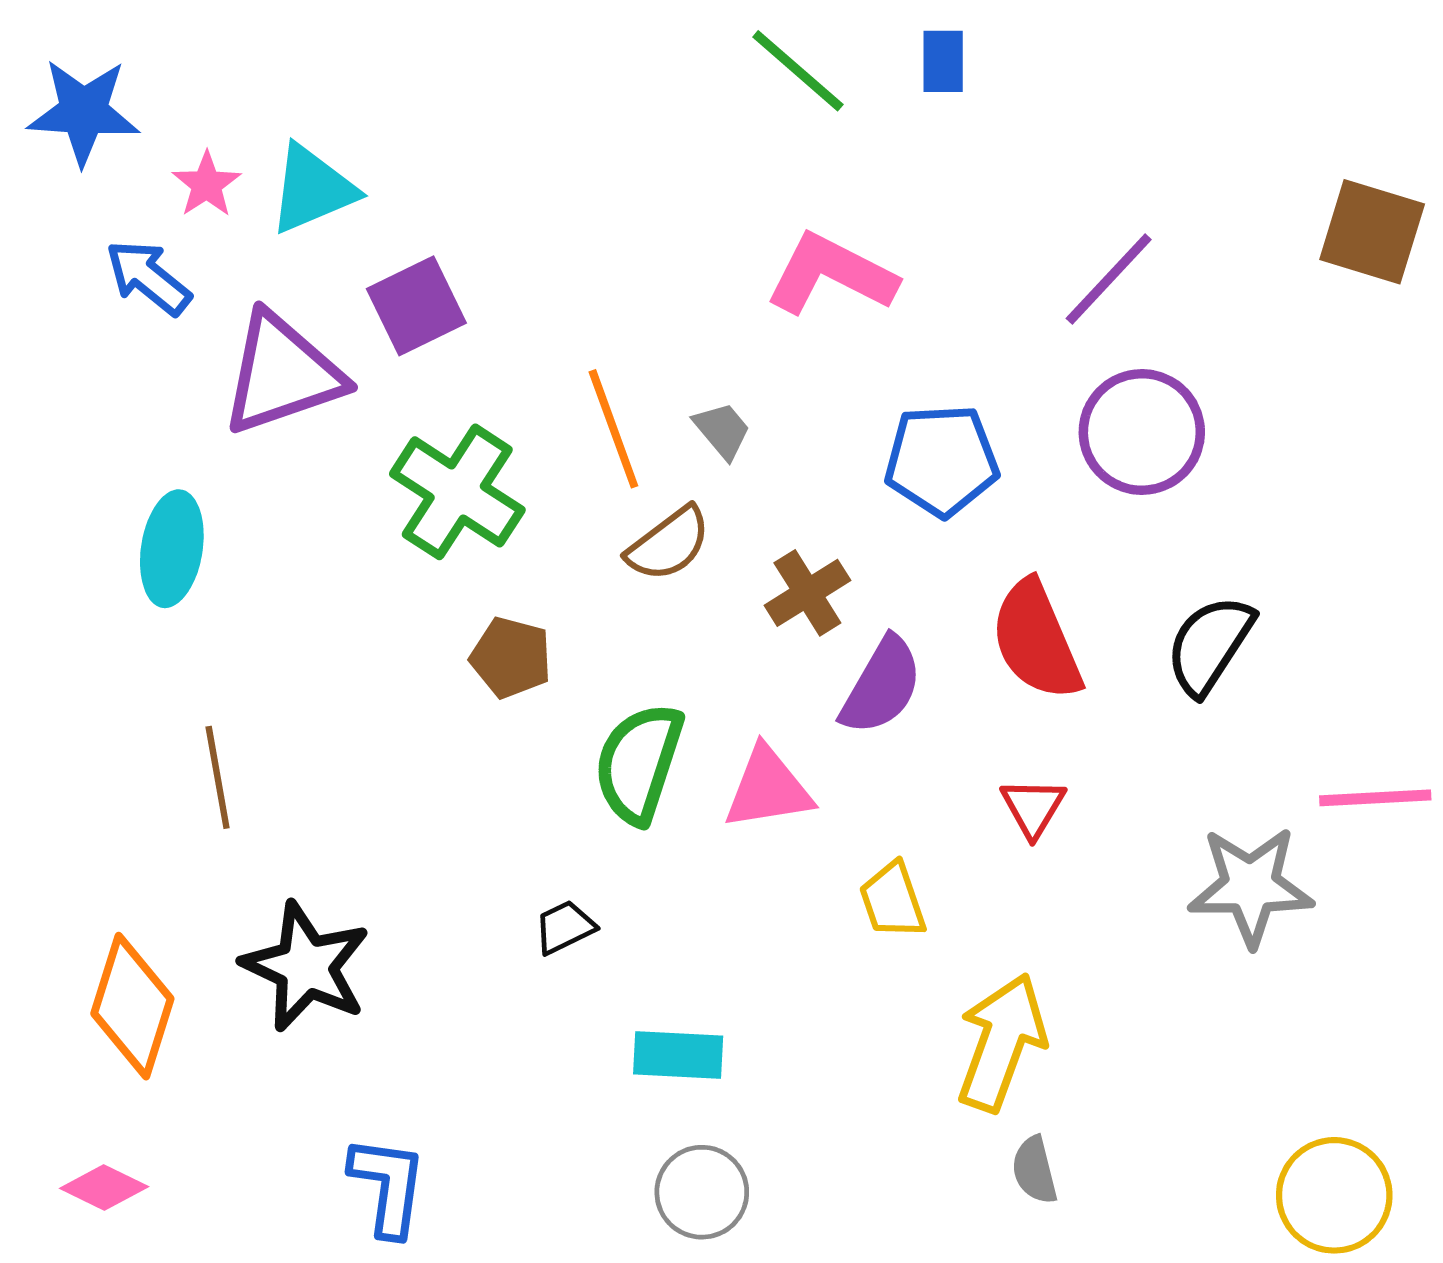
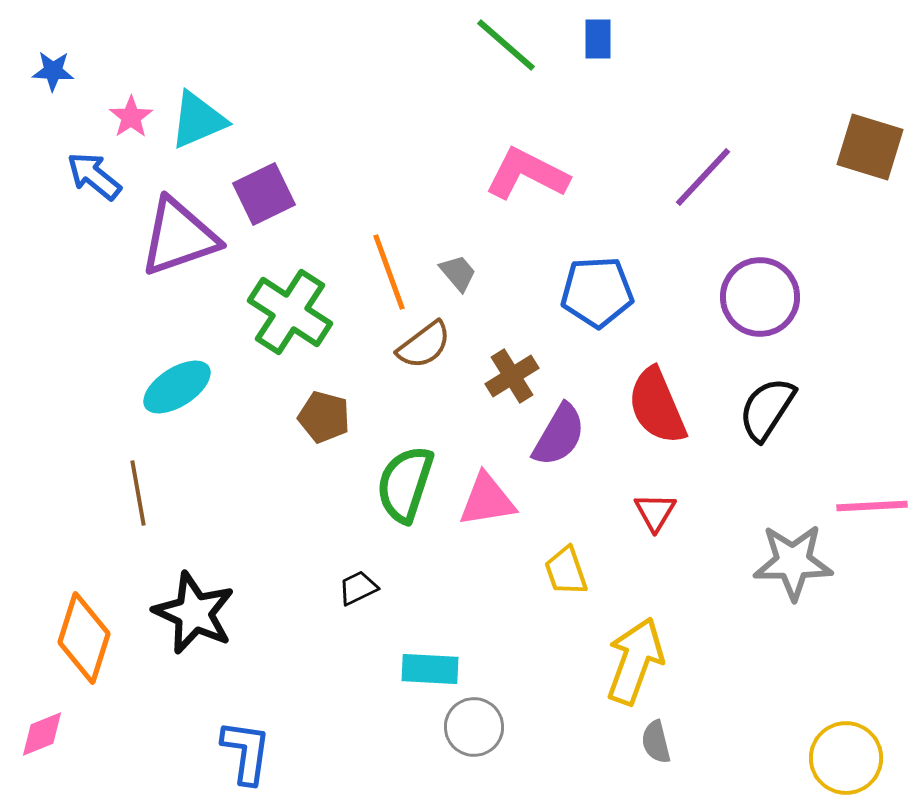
blue star: (84, 112) -> (53, 71), size x0.6
purple circle: (1142, 432) -> (760, 297), moved
cyan ellipse: (172, 549) -> (177, 387), moved, turned 48
pink diamond: (104, 1187) -> (42, 734), moved, turned -48
gray circle: (702, 1192) -> (474, 727), moved

